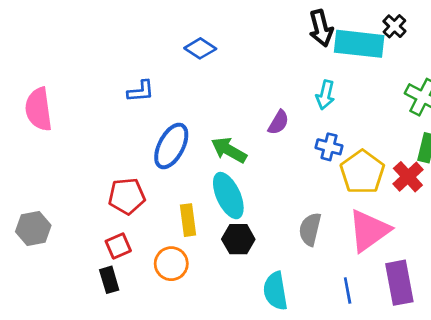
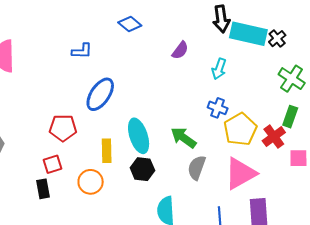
black cross: (394, 26) -> (277, 39), moved
purple semicircle: (278, 122) -> (180, 50), moved
green arrow: (229, 150) -> (184, 138), moved

